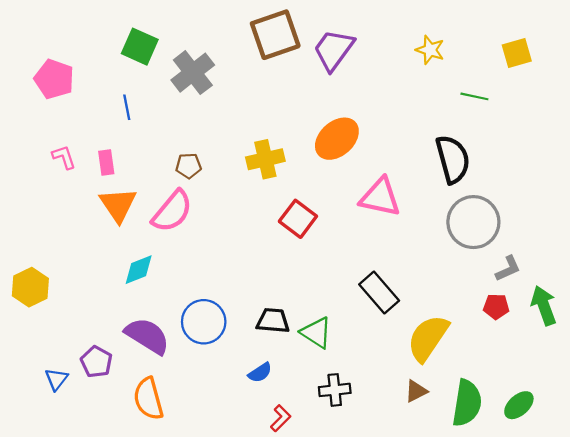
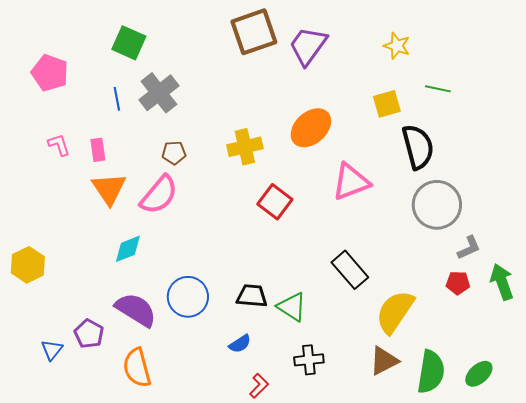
yellow square: (517, 53) -> (387, 104), moved
gray cross: (193, 73) -> (159, 93), moved
pink triangle: (380, 197) -> (351, 182), turned -33
brown triangle: (416, 391) -> (384, 361), size x1.4

